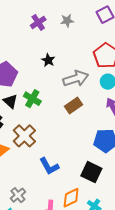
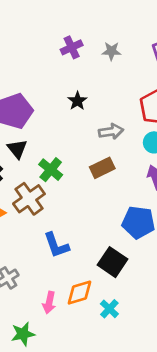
gray arrow: (76, 78) -> (111, 131), size x0.7
green cross: (32, 99) -> (51, 170), moved

